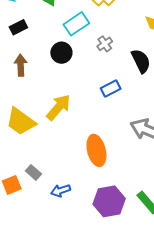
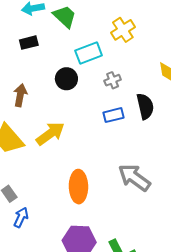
brown arrow: (21, 65) -> (20, 95), moved
blue rectangle: (111, 88) -> (114, 115), moved
blue arrow: (61, 191) -> (21, 217), moved, turned 120

